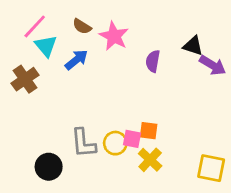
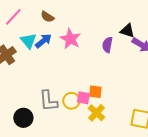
pink star: (114, 36) -> (70, 39), moved
cyan triangle: (46, 46) -> (28, 41), moved
purple semicircle: (153, 61) -> (107, 45), moved

